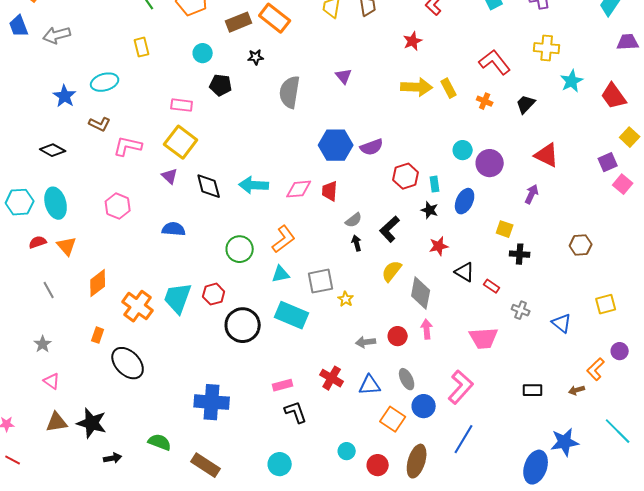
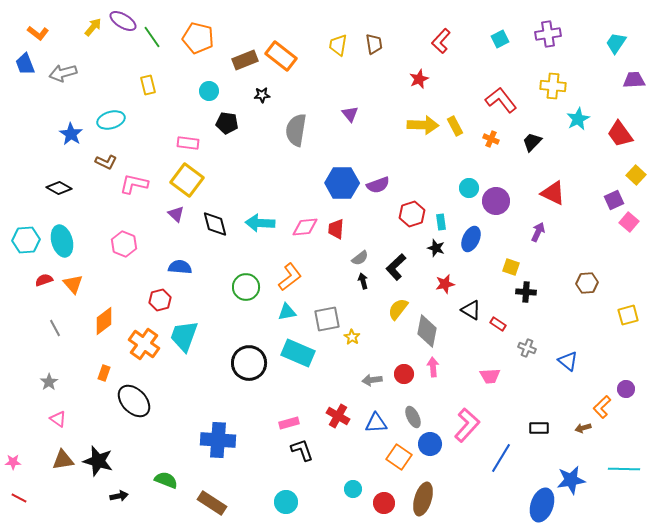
red hexagon: (214, 294) -> (160, 300), moved
yellow square: (606, 304) -> (628, 315), moved
pink trapezoid: (484, 338) -> (490, 376), size x0.7
cyan line: (618, 431) -> (624, 469), turned -44
blue line: (464, 439) -> (501, 458), moved

